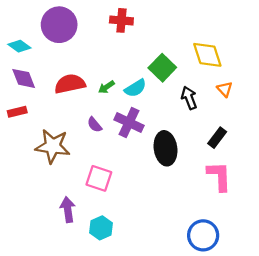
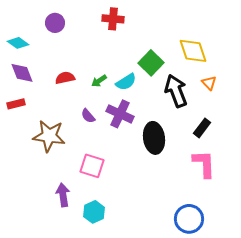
purple circle: (59, 25) -> (55, 23), size x0.6
red semicircle: (70, 84) -> (65, 78), size x0.7
black arrow: (189, 98) -> (176, 91), size x1.5

